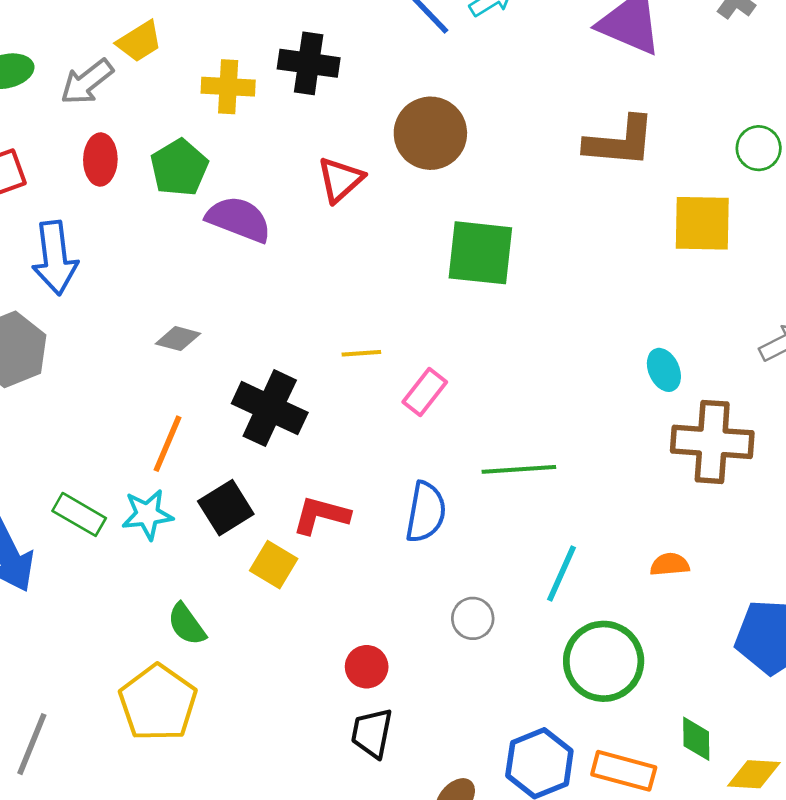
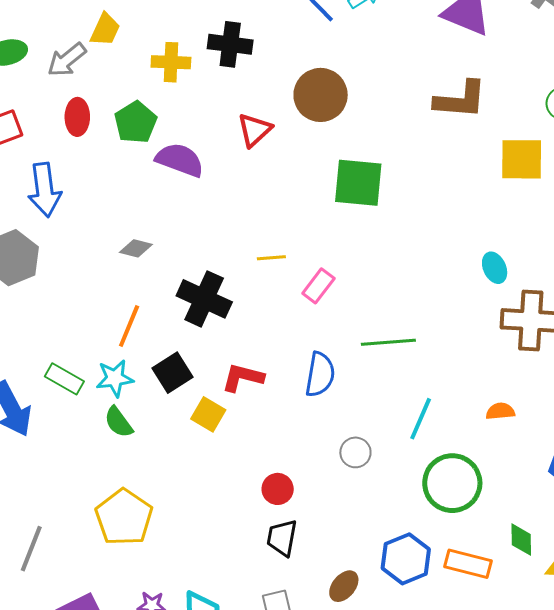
yellow trapezoid: (139, 41) -> (105, 30), turned -33
green semicircle: (187, 624) -> (118, 422), moved

